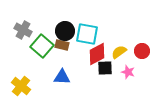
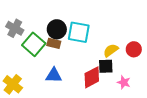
red diamond: (97, 54) -> (92, 77), moved
black square: (105, 68) -> (106, 66), moved
pink star: (128, 72) -> (124, 82), moved

